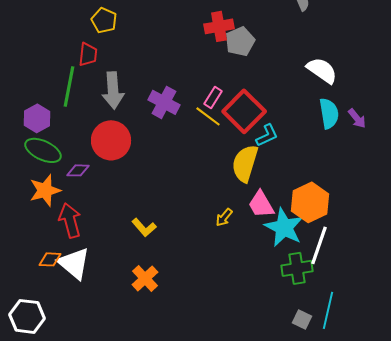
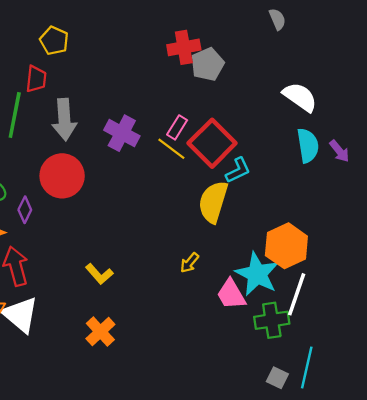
purple diamond: (78, 170) -> (25, 210), turned -65
pink trapezoid: (261, 204) -> (231, 294), moved

